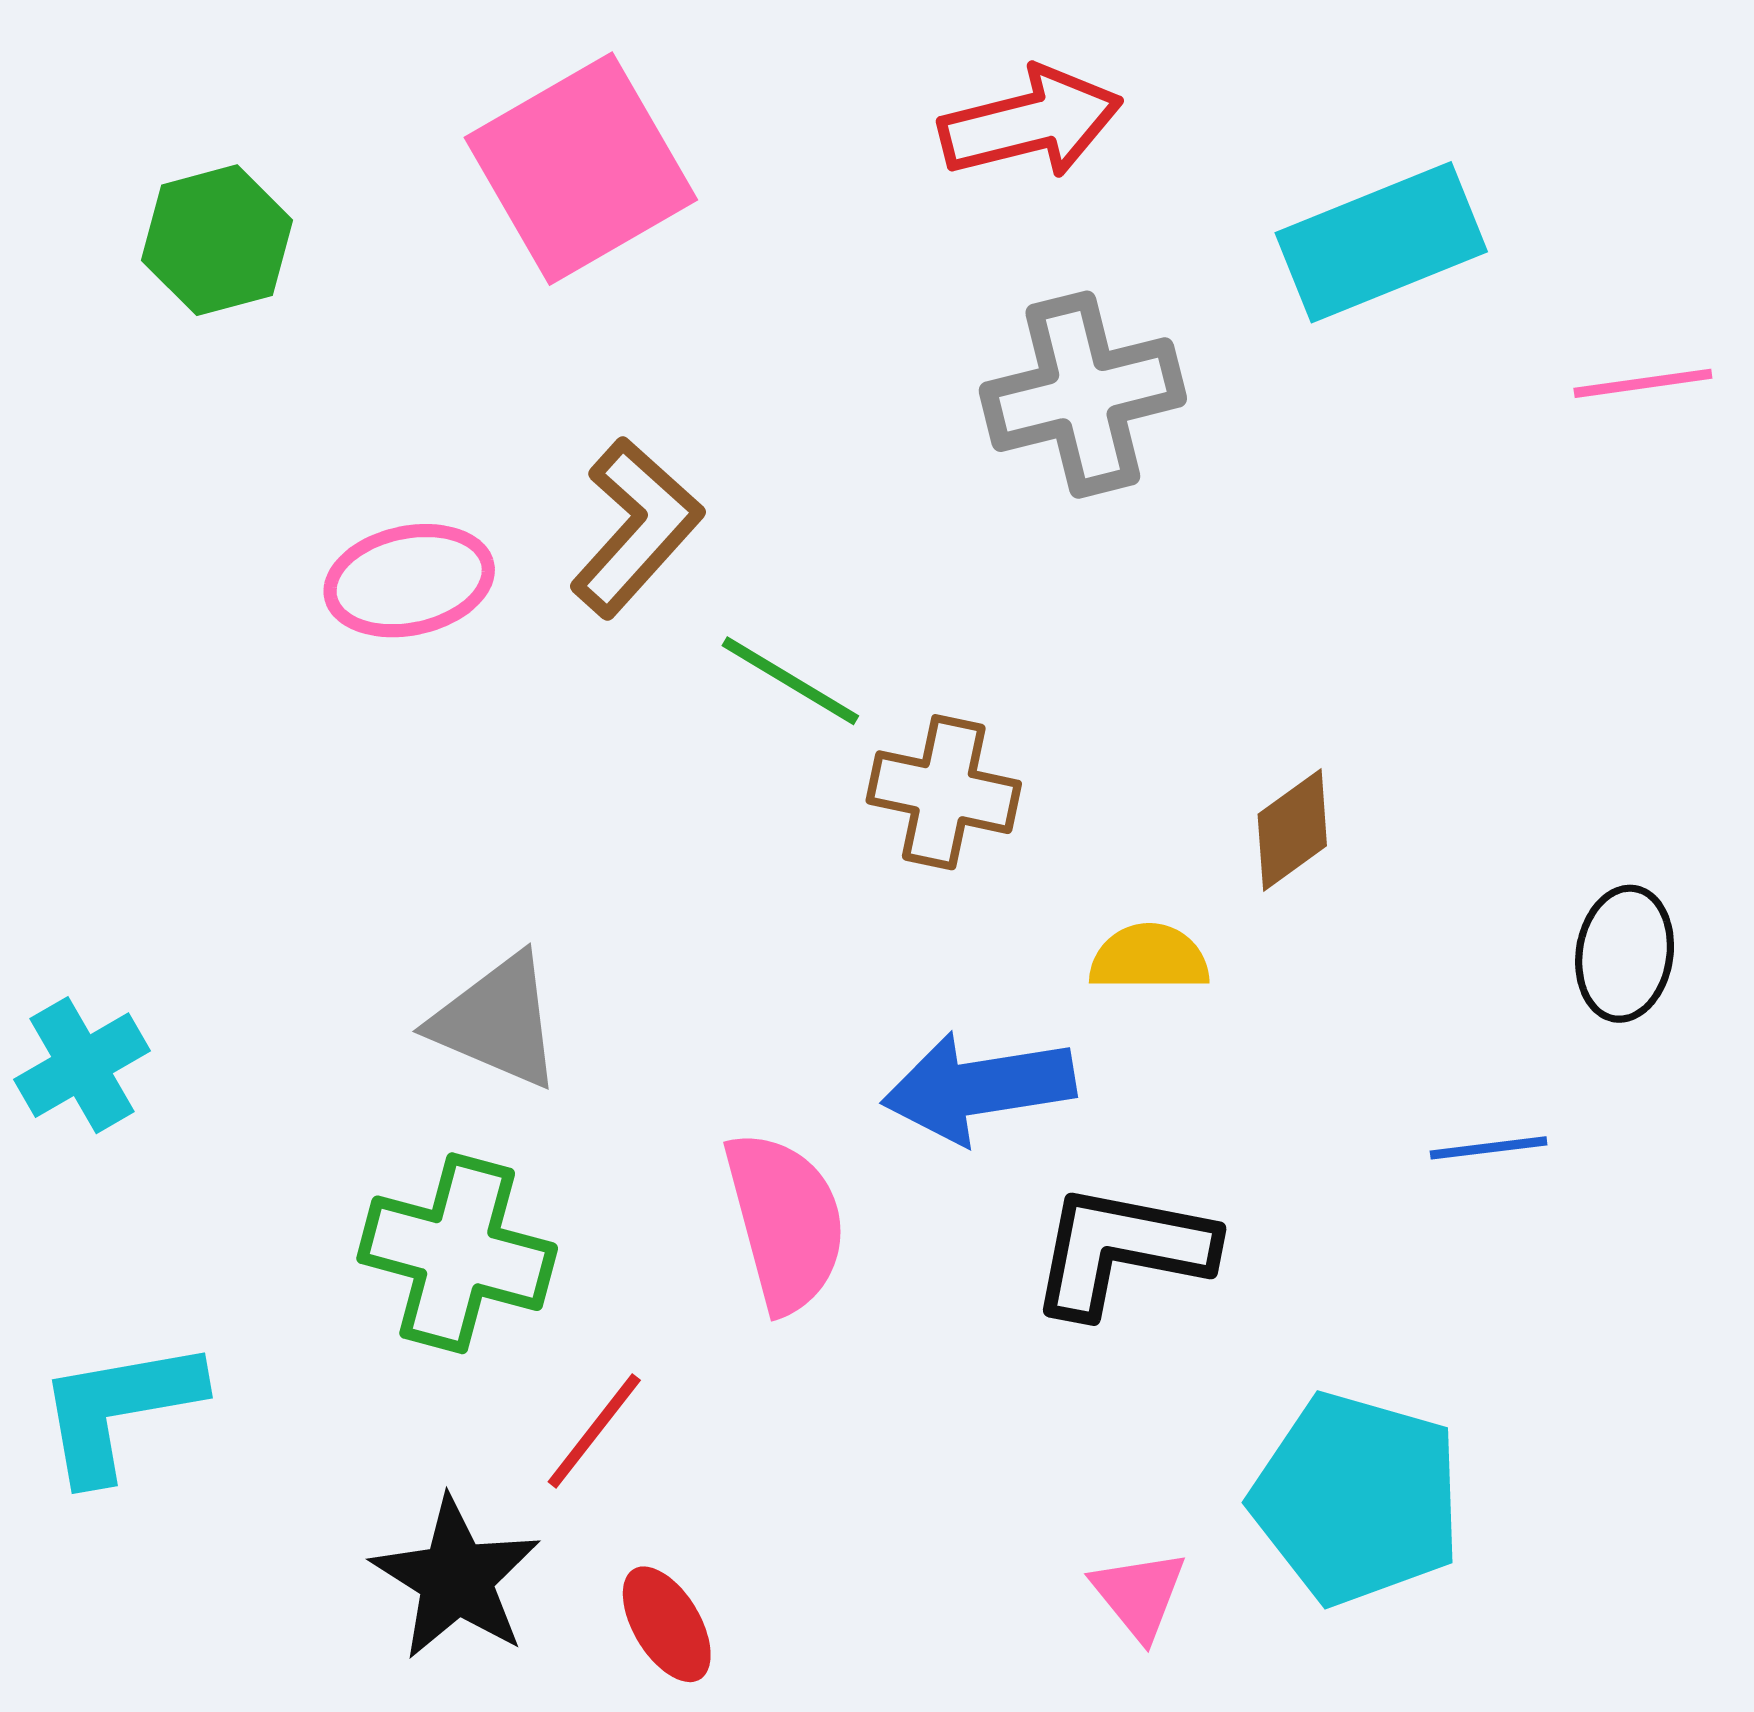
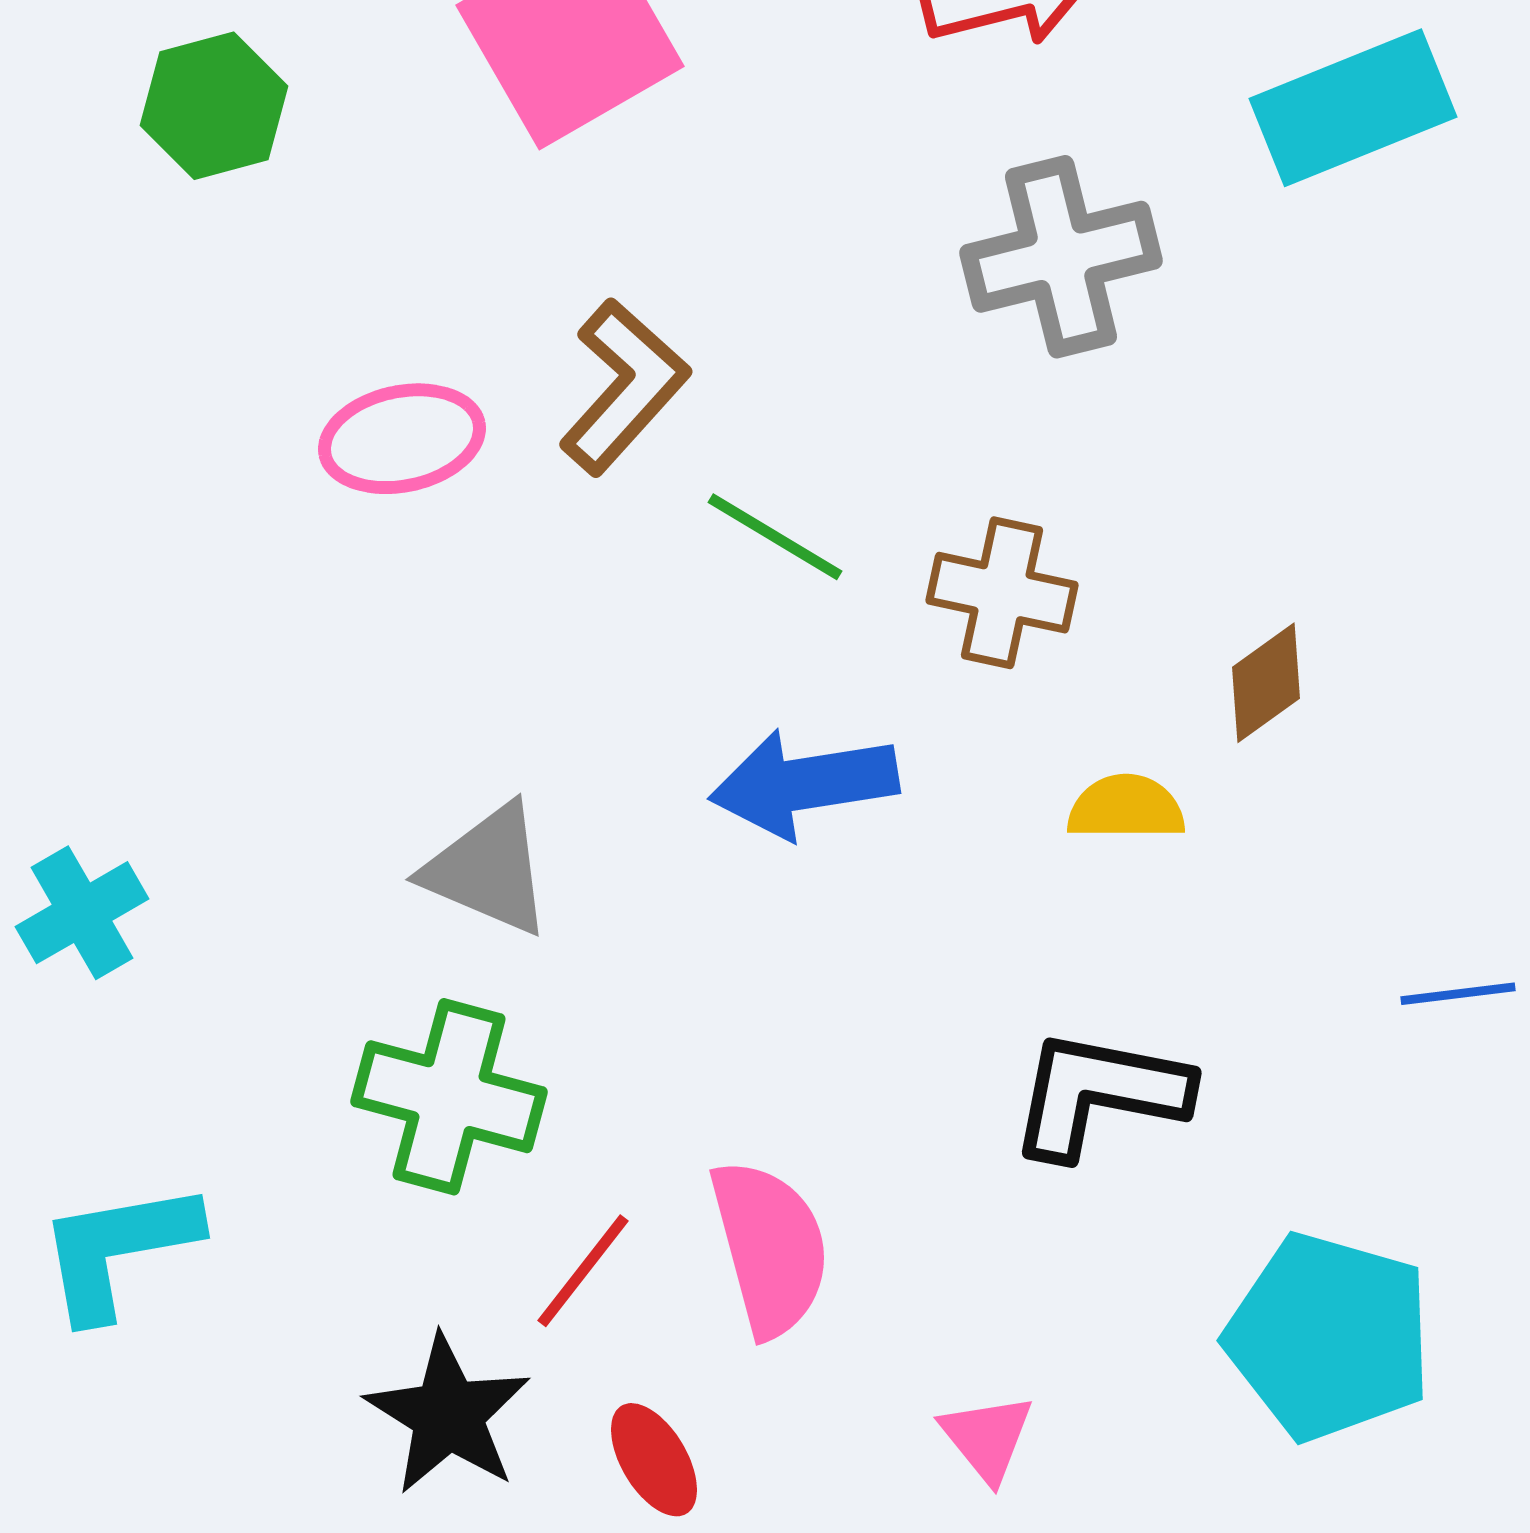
brown cross: (944, 792) -> (1002, 593), moved
blue arrow: (979, 1088) -> (804, 784), moved
pink semicircle: (785, 1222) -> (770, 1248), moved
pink triangle: (1139, 1595) -> (987, 1438), moved

